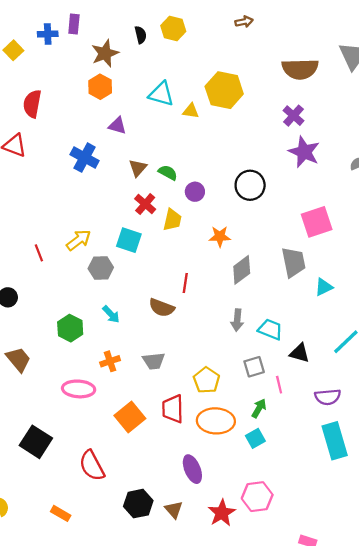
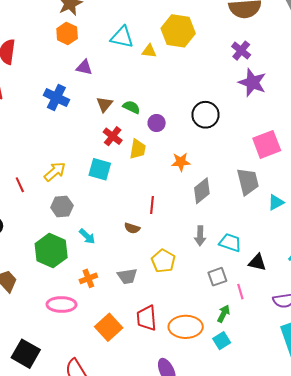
gray hexagon: (101, 268) -> (62, 206), moved
brown semicircle: (162, 308) -> (132, 228), size x0.7
green hexagon: (70, 328) -> (51, 251), size x1.4
yellow pentagon: (207, 380) -> (163, 261), moved

